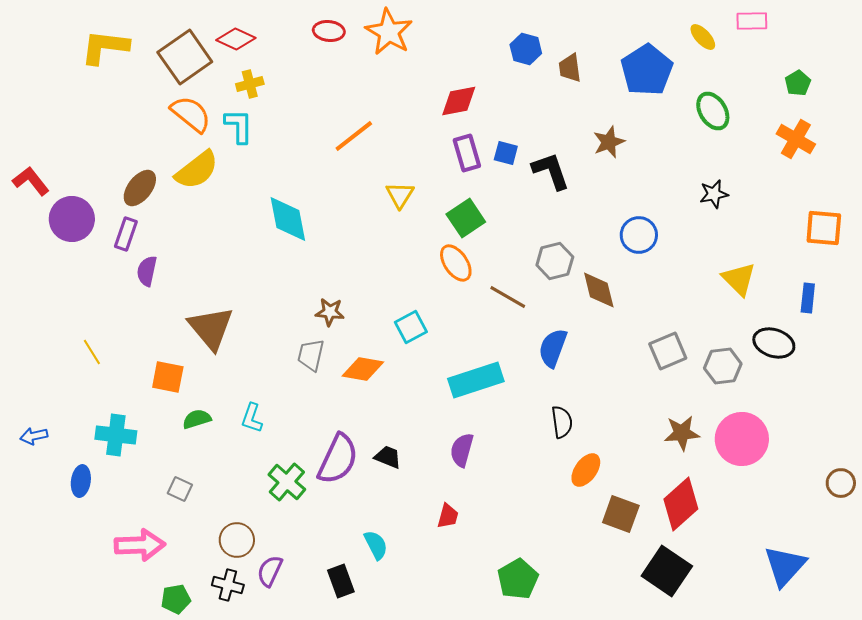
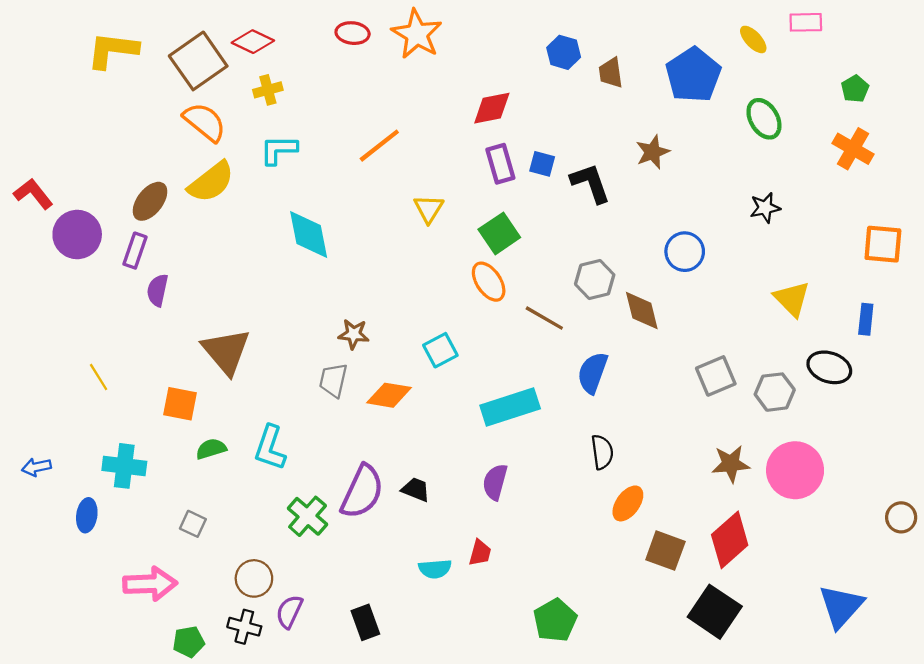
cyan L-shape: (239, 126) -> (279, 150), moved, turned -90
cyan L-shape: (252, 418) -> (270, 448), size x1.4
cyan semicircle: (376, 545) -> (435, 569), moved, turned 112

